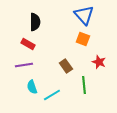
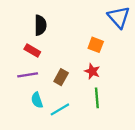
blue triangle: (84, 15) -> (119, 17), moved
red star: (99, 62) -> (92, 71), moved
brown rectangle: (66, 66) -> (61, 77), moved, turned 64

